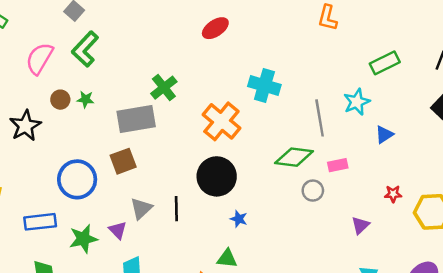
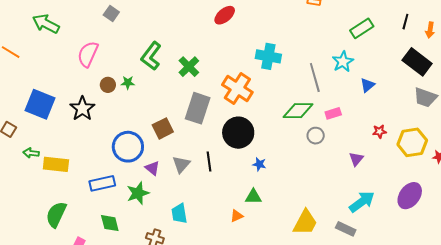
green L-shape: (85, 49) -> (151, 56), moved
gray rectangle: (136, 119) -> (198, 108), moved, turned -56
purple triangle: (118, 230) -> (152, 168), moved

